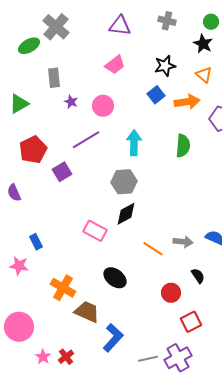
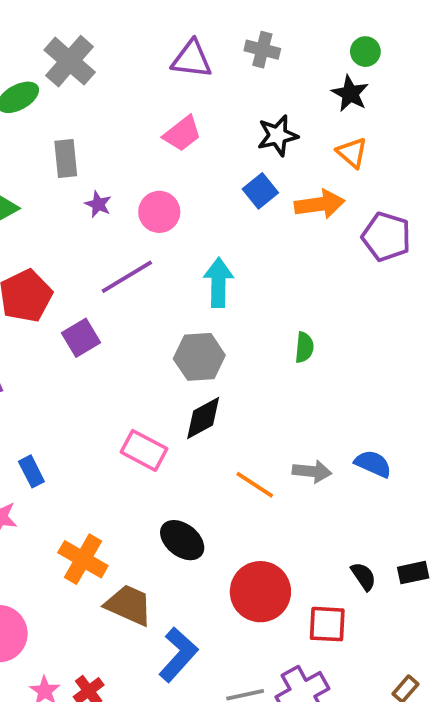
gray cross: (167, 21) -> (262, 50), moved
green semicircle: (183, 146) -> (304, 347), moved, size x0.7
black semicircle: (198, 276) -> (363, 576), moved
red circle: (171, 293) -> (260, 592), moved, size x1.6
red square: (191, 322) -> (327, 624), turned 30

